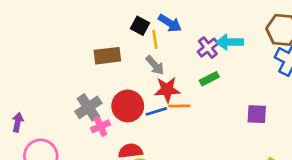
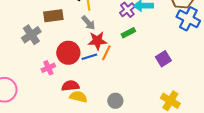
orange line: (179, 106) -> (106, 53), turned -63
gray cross: (88, 107) -> (31, 35), moved
purple square: (257, 114) -> (163, 59), turned -35

